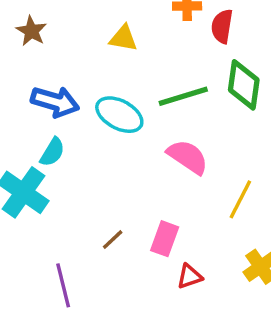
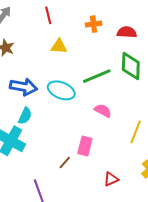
red semicircle: (222, 26) -> (127, 32), moved, turned 90
pink semicircle: (188, 157) -> (103, 111), size x0.7
pink rectangle: (165, 239) -> (85, 146), moved

